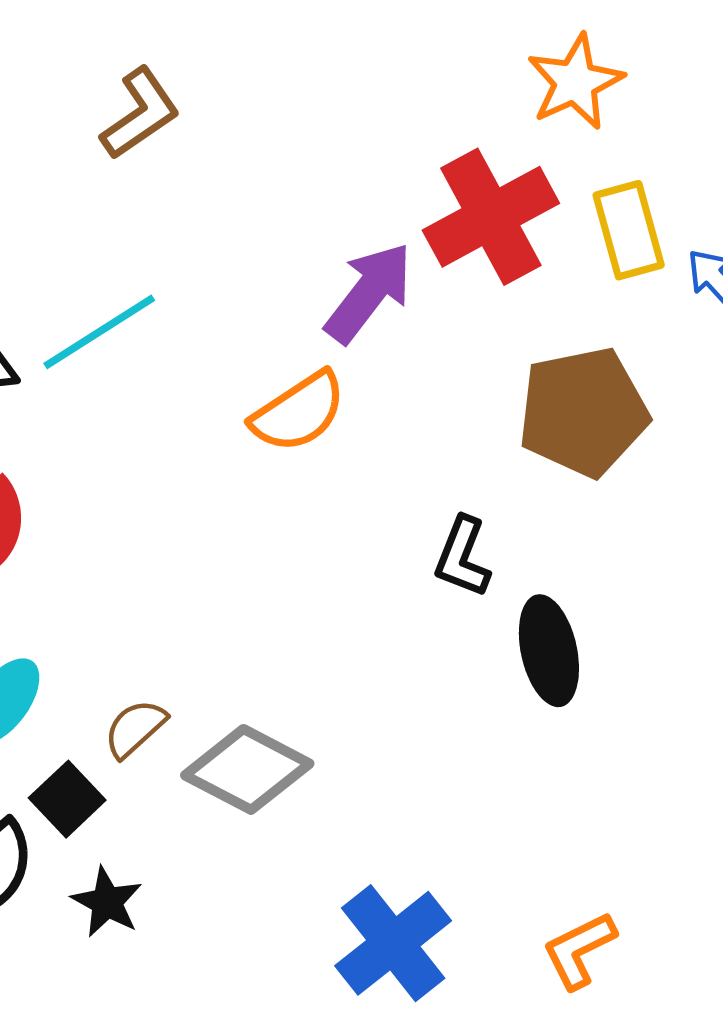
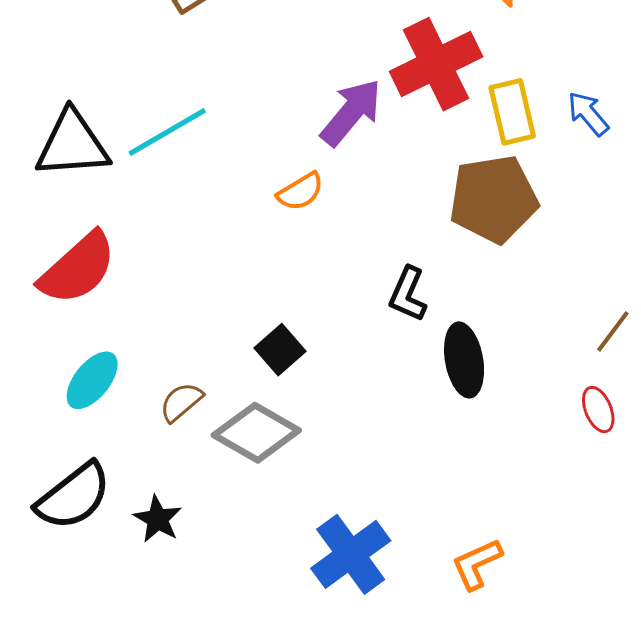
yellow rectangle: (629, 230) -> (512, 112), moved
orange semicircle: (299, 412) -> (300, 192), size x0.7
black square: (67, 799) -> (280, 350), moved

